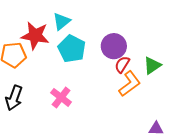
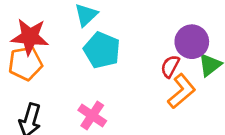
red star: (35, 36) -> (30, 37), moved
purple circle: (114, 46) -> (192, 42), moved

